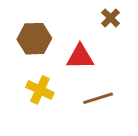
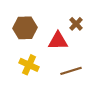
brown cross: (111, 18) -> (76, 24), moved

